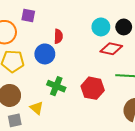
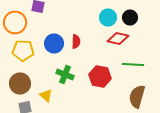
red semicircle: (58, 36) -> (76, 42), moved

